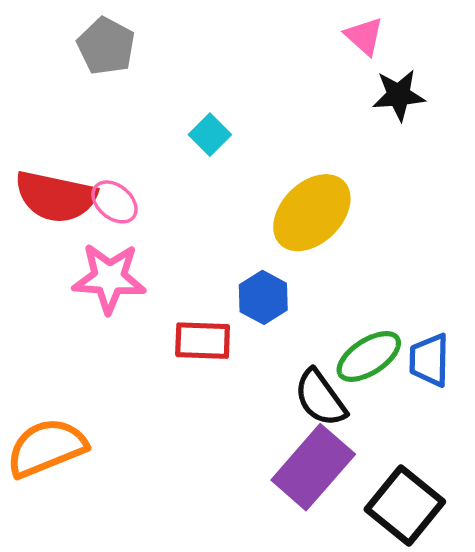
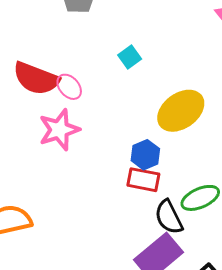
pink star: (109, 278) -> (59, 130), turned -30
red rectangle: (203, 341) -> (143, 180), moved

